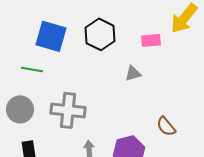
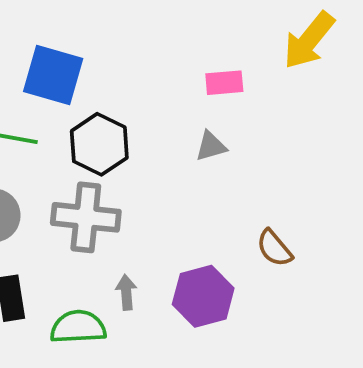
black hexagon: (100, 34) -> (99, 144), moved
pink rectangle: (151, 40) -> (224, 83), moved

